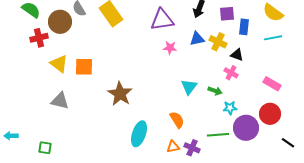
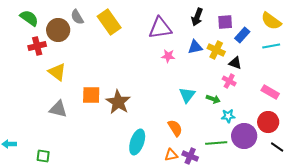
blue rectangle: (244, 27) -> (242, 35), turned 35
orange square: (84, 67) -> (91, 95), moved
black line: (288, 143) -> (277, 147), moved

